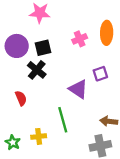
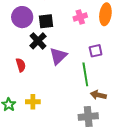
purple triangle: (78, 89) -> (58, 56), moved, turned 36
green line: (63, 120) -> (85, 74), moved

